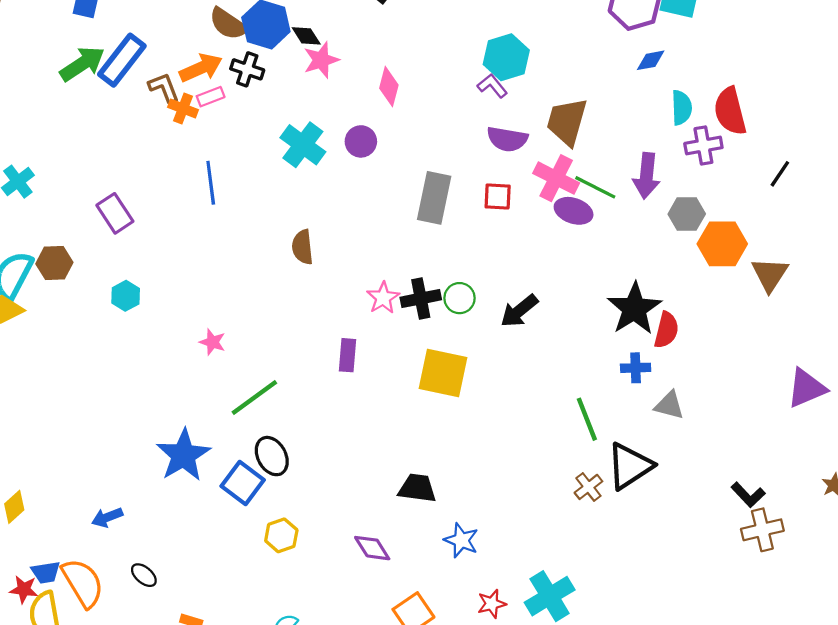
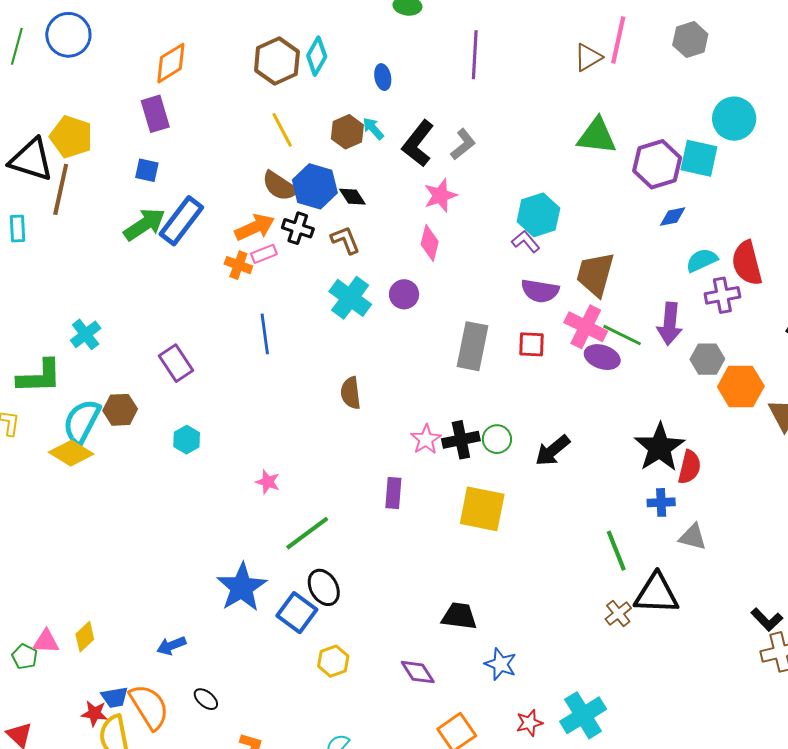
pink star: (321, 60) -> (440, 195), moved
brown L-shape: (164, 88) -> (345, 240), moved
cyan semicircle: (682, 108) -> (702, 260), turned -112
black triangle: (630, 466) -> (656, 594), turned 36

